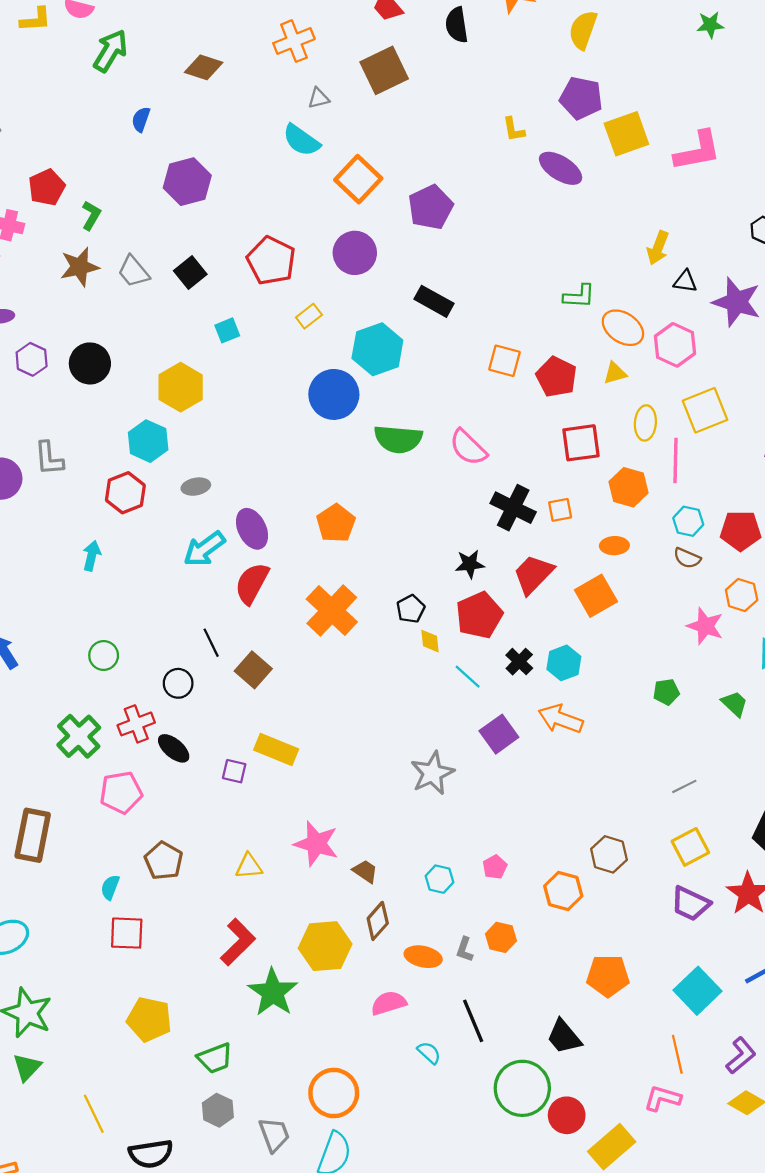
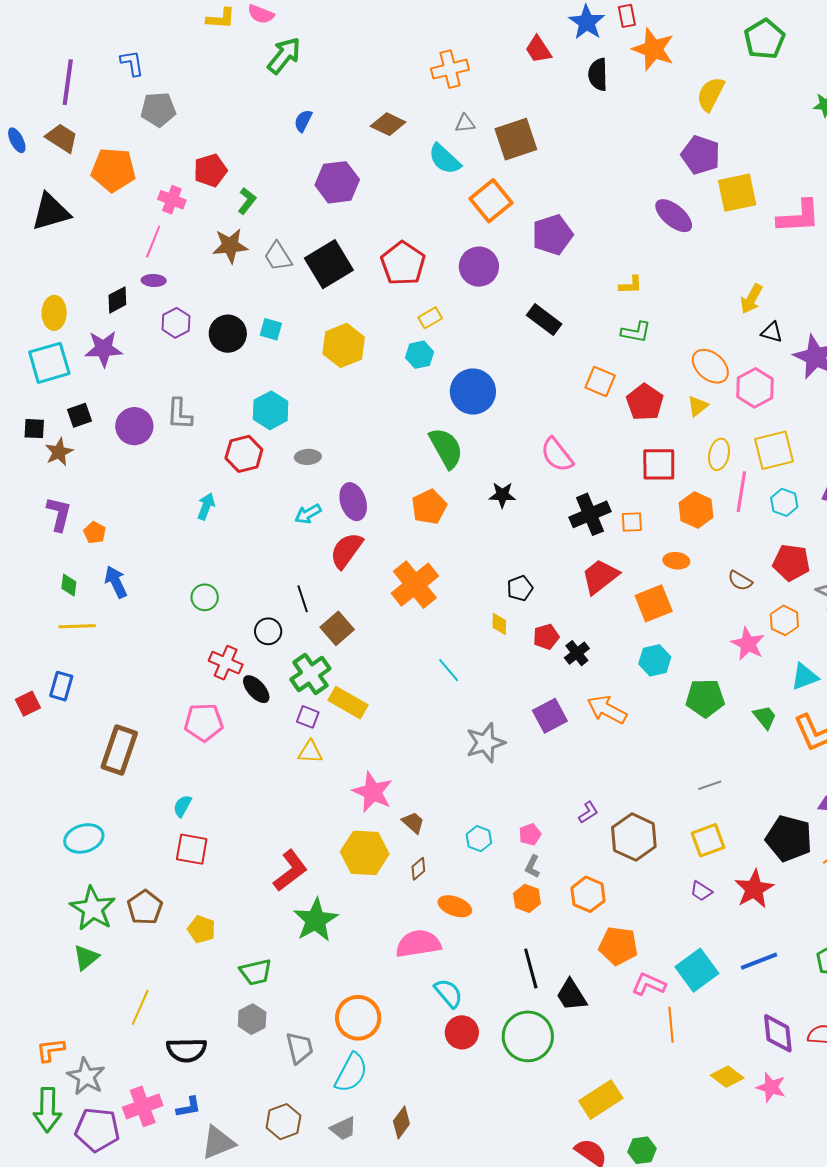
brown diamond: (204, 67) -> (388, 124), moved
brown square: (384, 70) -> (516, 139), moved
yellow L-shape: (514, 129) -> (631, 285), moved, turned -90
black square: (190, 273) -> (329, 264), size x1.6
green L-shape: (579, 296) -> (636, 332), moved
cyan square: (227, 330) -> (271, 329), moved, turned 30
cyan hexagon: (377, 349) -> (419, 355), moved, size x0.6
yellow triangle: (615, 373) -> (698, 406), turned -30
yellow hexagon: (181, 387) -> (344, 345), moved
blue circle: (334, 394) -> (473, 391), moved
green semicircle: (398, 439) -> (446, 448), moved, turned -132
black cross: (513, 508) -> (590, 514), turned 33
cyan hexagon: (688, 521) -> (784, 502), moved
cyan arrow: (204, 549) -> (308, 514), size x0.7
black star: (470, 564) -> (502, 495), moved
black pentagon: (411, 609) -> (520, 588), moved
red pentagon: (479, 615) -> (546, 637), moved, size x0.6
cyan hexagon: (564, 663) -> (655, 660), moved
cyan line: (468, 677) -> (449, 670), moved
green pentagon: (666, 692) -> (705, 698), size x1.6
red cross: (136, 724) -> (226, 663), turned 36
green cross: (79, 736) -> (310, 674), moved
brown hexagon: (609, 854) -> (634, 837), size x1.4
brown pentagon: (164, 861) -> (145, 907), moved
yellow triangle: (249, 866) -> (310, 752), moved
orange hexagon: (563, 891) -> (588, 894), moved
purple trapezoid: (690, 904) -> (701, 891), size x0.6
brown diamond: (378, 921) -> (418, 869), size x0.7
yellow hexagon: (325, 946) -> (365, 853), moved
gray L-shape: (465, 949) -> (532, 866), moved
pink semicircle: (389, 1003) -> (418, 944), size x1.4
yellow pentagon: (149, 1019) -> (201, 929), size x0.7
black line: (473, 1021) -> (531, 968), moved
cyan semicircle: (429, 1053) -> (448, 993), size x1.4
purple L-shape: (741, 1056) -> (588, 812), moved, size x0.7
pink L-shape: (663, 1098) -> (649, 984), moved
yellow line: (94, 1114) -> (140, 1007), turned 42
red circle: (567, 1115) -> (462, 1032), moved

